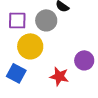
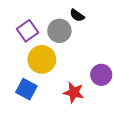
purple square: (17, 20) -> (28, 31), turned -36

